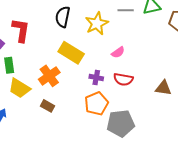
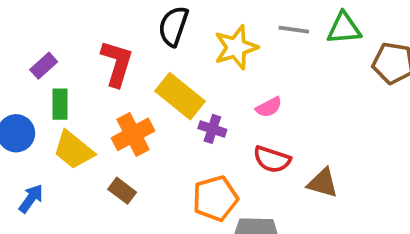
red L-shape: (21, 30) -> (117, 63), moved
purple cross: (96, 78) -> (212, 129), moved
brown triangle: (163, 88) -> (323, 183), moved

